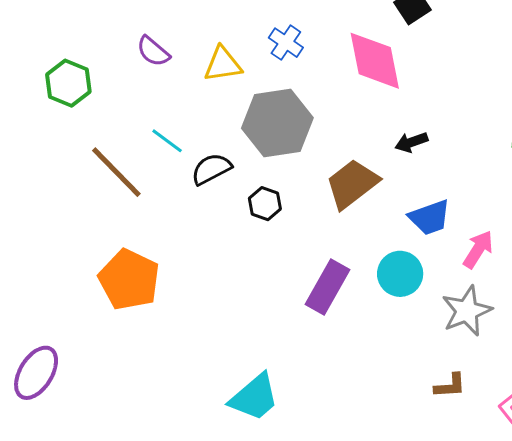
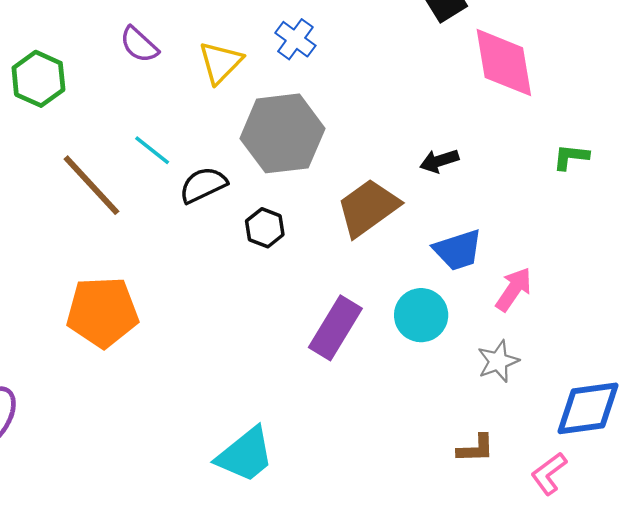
pink diamond: (375, 61) -> (504, 63), moved
yellow triangle: (223, 64) -> (220, 62), turned -39
orange pentagon: (129, 280) -> (102, 312), turned -30
gray star: (467, 311) -> (498, 361), size x0.7

